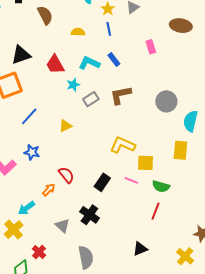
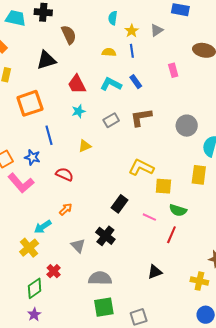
yellow semicircle: (78, 32) -> (109, 52), moved
black triangle: (21, 55) -> (46, 60), moved
cyan star: (73, 85) -> (79, 111), moved
blue line: (29, 116) -> (49, 135), turned -60
blue star: (32, 152) -> (32, 157), moved
red semicircle: (66, 175) -> (64, 174), moved, turned -30
pink line: (131, 180) -> (149, 217), moved
yellow cross: (185, 256) -> (199, 281), turned -30
gray semicircle: (86, 257) -> (100, 278), turned -80

